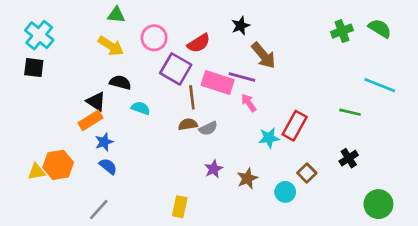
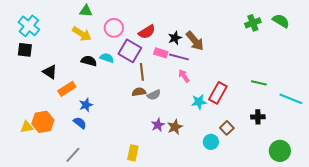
black star: (241, 26) -> (175, 38), moved
pink rectangle: (218, 82) -> (161, 53), moved, size x0.6
cyan line: (380, 85) -> (291, 99), moved
black triangle: (96, 101) -> (50, 72), moved
cyan semicircle: (141, 108) -> (107, 58), moved
blue star: (104, 142) -> (86, 105), moved
black cross: (349, 158) -> (258, 117), turned 32
brown star: (247, 178) -> (175, 127), moved

